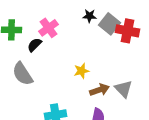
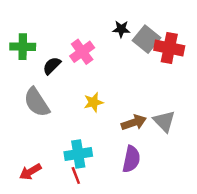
pink cross: (48, 28) -> (82, 52), moved
yellow star: (82, 71) -> (93, 102), moved

